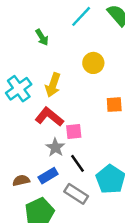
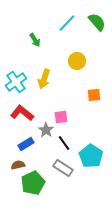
red L-shape: (49, 117) -> (22, 113), moved
blue rectangle: (48, 176) -> (26, 144), moved
brown semicircle: (21, 180) -> (18, 165), moved

